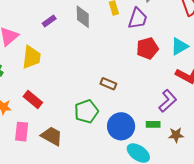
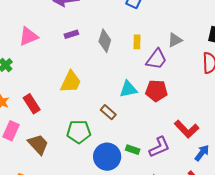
cyan triangle: (179, 46) -> (128, 89), moved
yellow trapezoid: (31, 57) -> (71, 82), moved
green rectangle: (153, 124) -> (133, 150), moved

